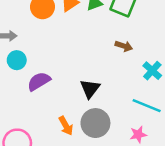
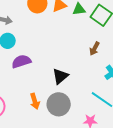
brown arrow: (124, 46) -> (95, 49), turned 88

